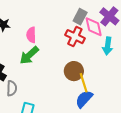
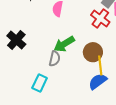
green arrow: (29, 55) -> (64, 44), moved
gray semicircle: (12, 88) -> (55, 59), moved

